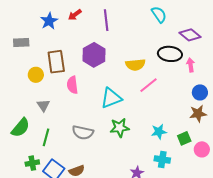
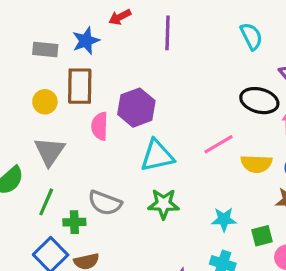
blue star: (49, 21) -> (86, 41), moved
gray rectangle: (21, 42) -> (45, 49), moved
purple hexagon: (94, 55) -> (136, 108), moved
yellow semicircle: (135, 65) -> (256, 164), moved
gray triangle: (43, 105) -> (50, 151), size x1.5
green cross: (32, 163) -> (74, 222), moved

